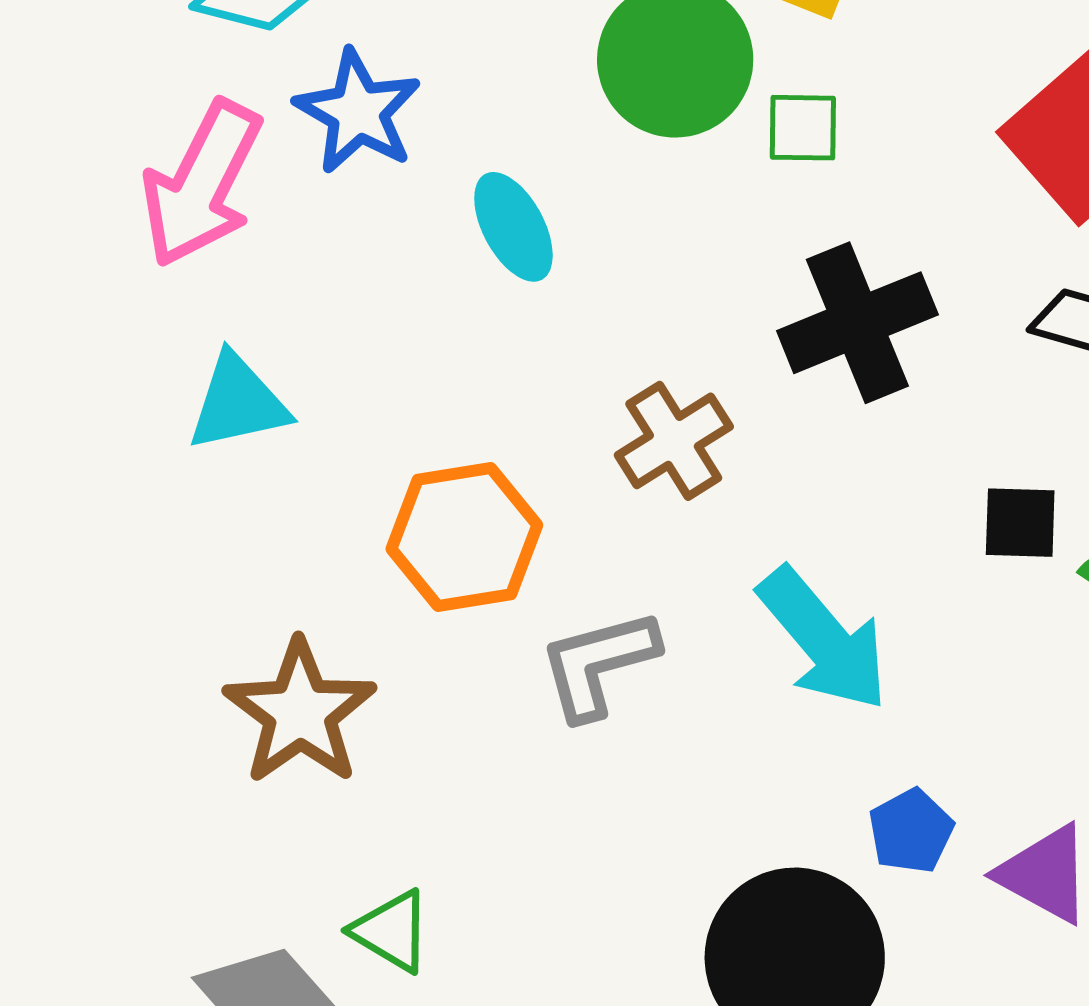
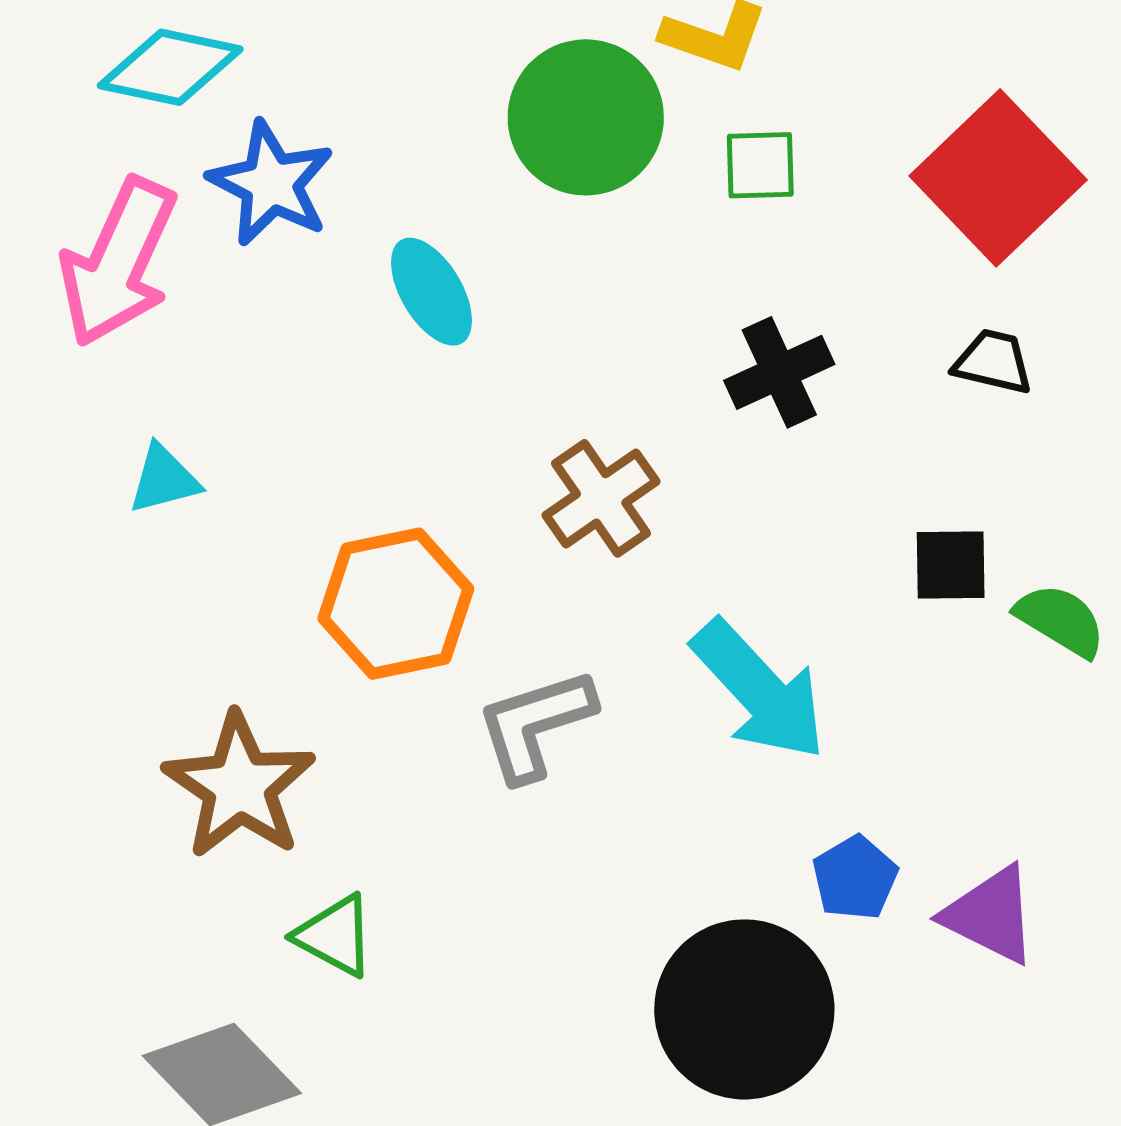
green square: (803, 128) -> (760, 165), moved
black cross: (857, 323) -> (779, 372), size x0.7
cyan triangle: (238, 403) -> (164, 479), size x0.7
green triangle: (391, 931) -> (335, 936), moved

